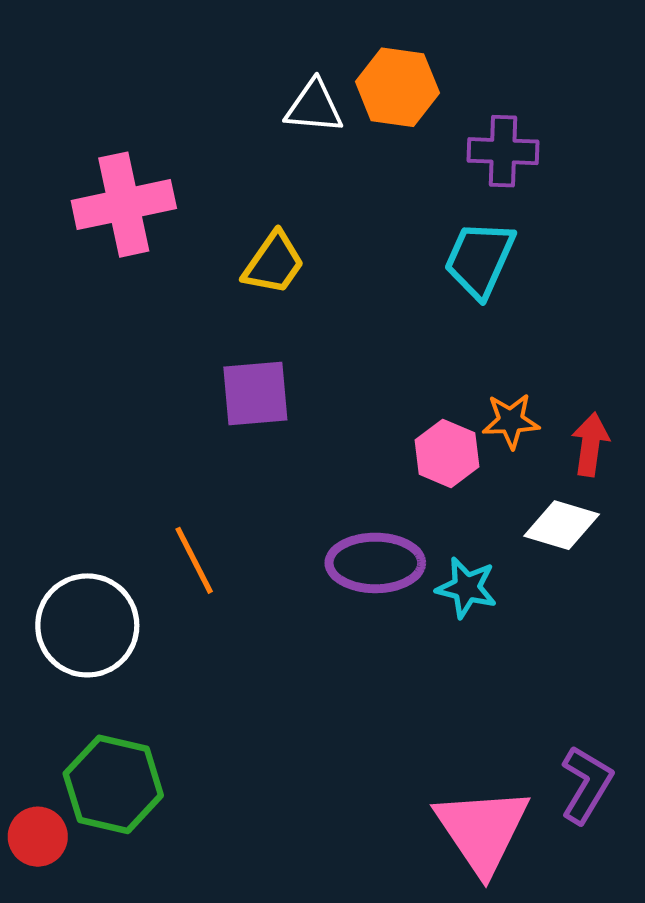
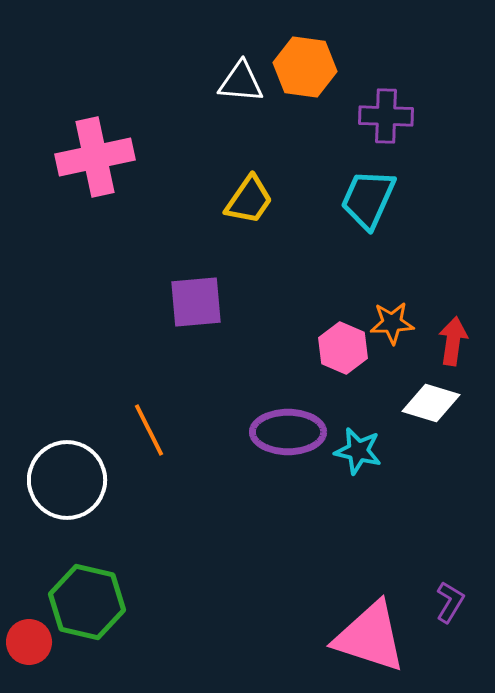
yellow trapezoid: (274, 263) -> (249, 200), moved
purple L-shape: (586, 784) -> (450, 602), size x0.7
pink triangle: (482, 830) -> (370, 637), turned -38

